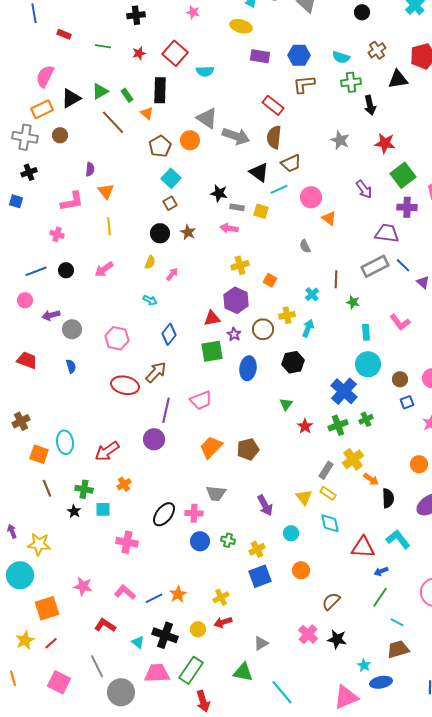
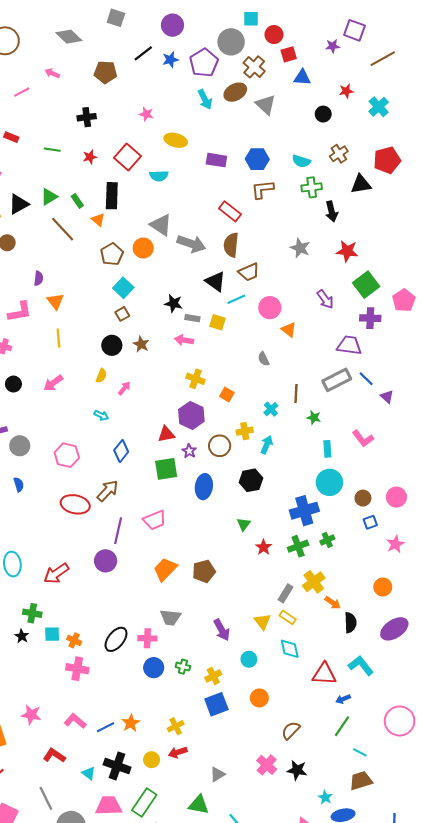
yellow ellipse: (241, 26) -> (176, 140), moved
yellow cross: (240, 265) -> (196, 379), turned 36
blue cross: (344, 391) -> (304, 511), turned 32
orange cross: (124, 484) -> (74, 640), moved, turned -32

